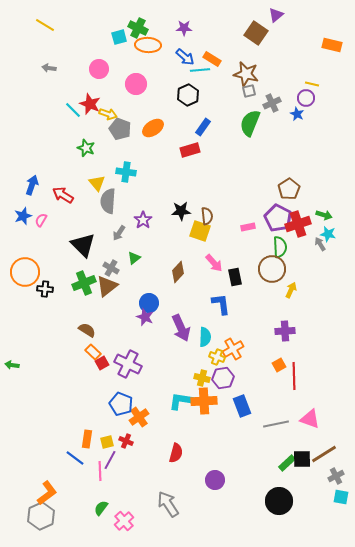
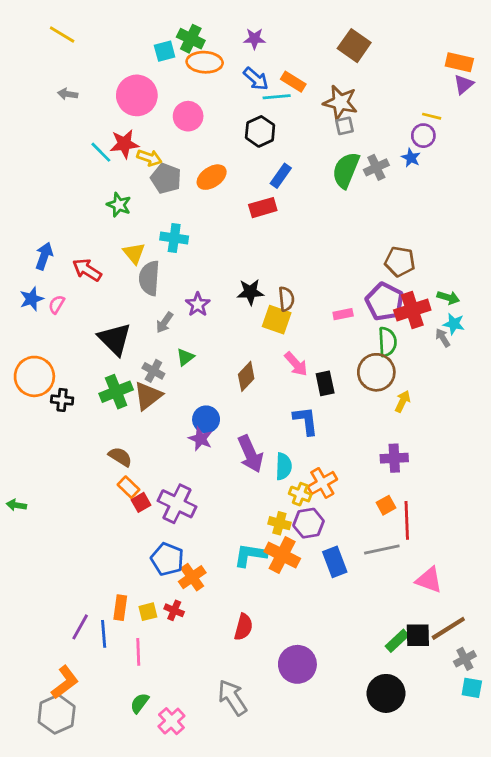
purple triangle: (276, 15) -> (464, 84), moved
pink circle: (99, 69) -> (137, 95), size x1.5
gray cross: (272, 103) -> (376, 167), moved
red star: (90, 104) -> (124, 144), turned -30
brown pentagon: (289, 189) -> (400, 262), turned -30
orange cross: (204, 401) -> (282, 555), turned 30
gray line: (276, 424) -> (382, 549), moved
blue line: (75, 458) -> (104, 634), turned 48
purple line: (110, 460) -> (80, 627), moved
purple circle: (215, 480) -> (297, 664), size x1.4

